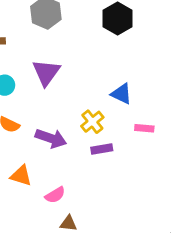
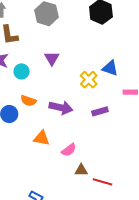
purple triangle: (46, 72) -> (52, 58), size x0.7
yellow cross: (92, 122) -> (89, 80), moved

